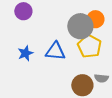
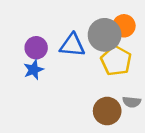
purple circle: (23, 11) -> (36, 48), moved
blue triangle: (55, 51) -> (72, 45), moved

